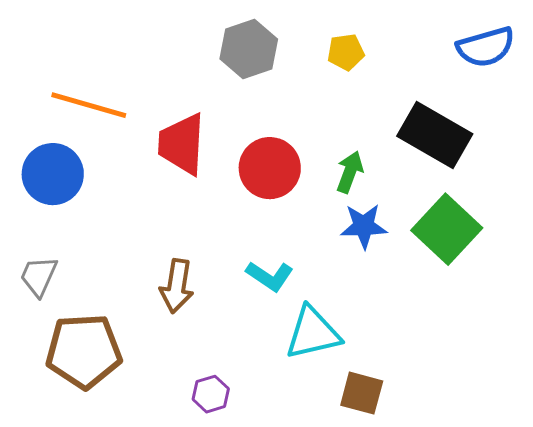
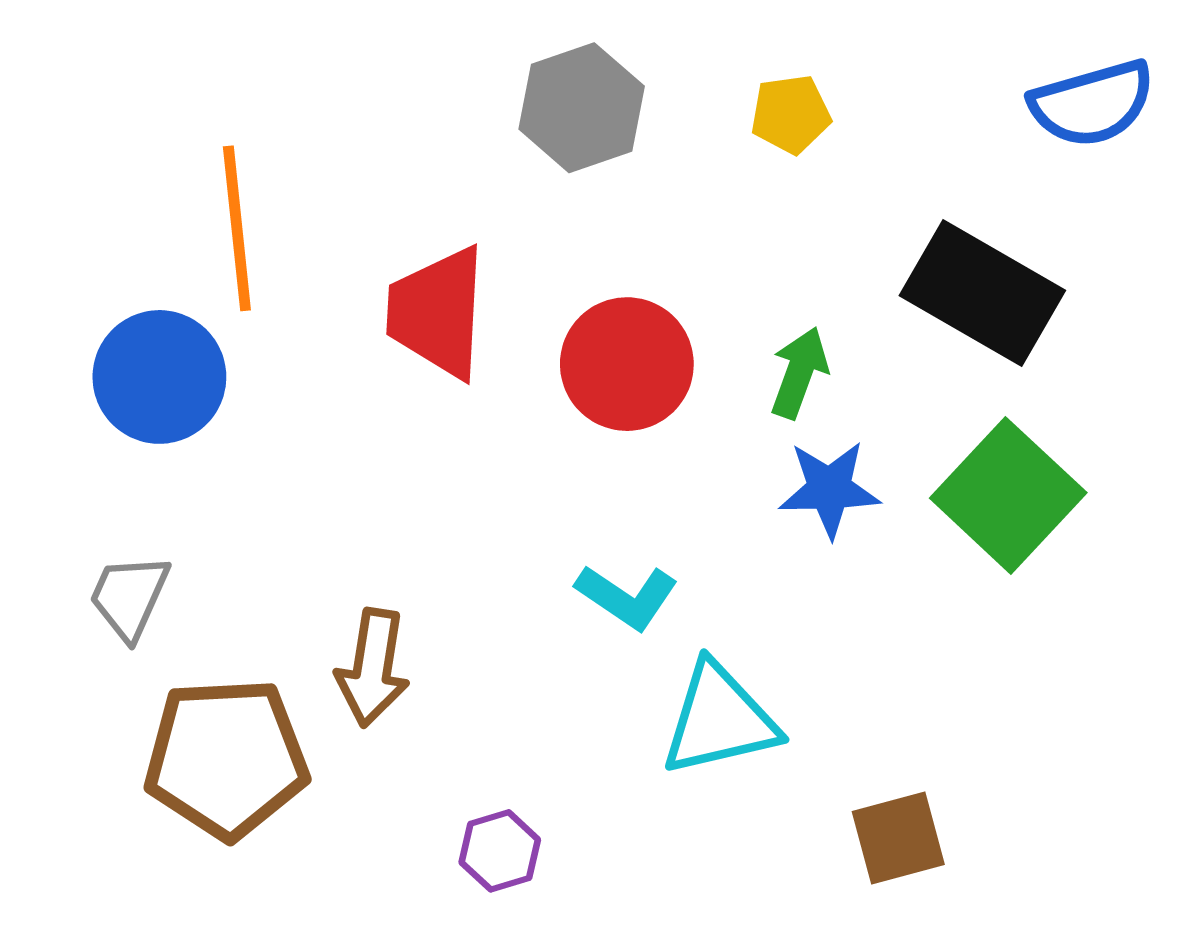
orange line: (89, 105) -> (237, 228), turned 68
brown arrow: (177, 286) -> (373, 668), moved
brown square: (362, 393) -> (898, 838), moved, turned -30

